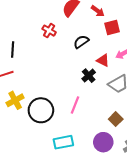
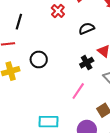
pink line: (75, 105) -> (78, 91), moved
black circle: (41, 110) -> (39, 59), moved, size x0.7

